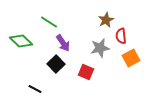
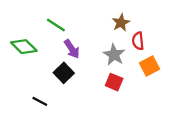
gray star: (100, 48) -> (114, 55), turned -30
red square: (86, 72) -> (114, 82), moved

